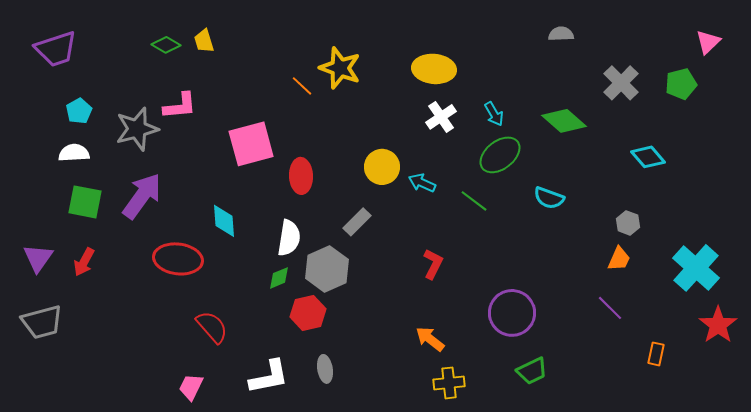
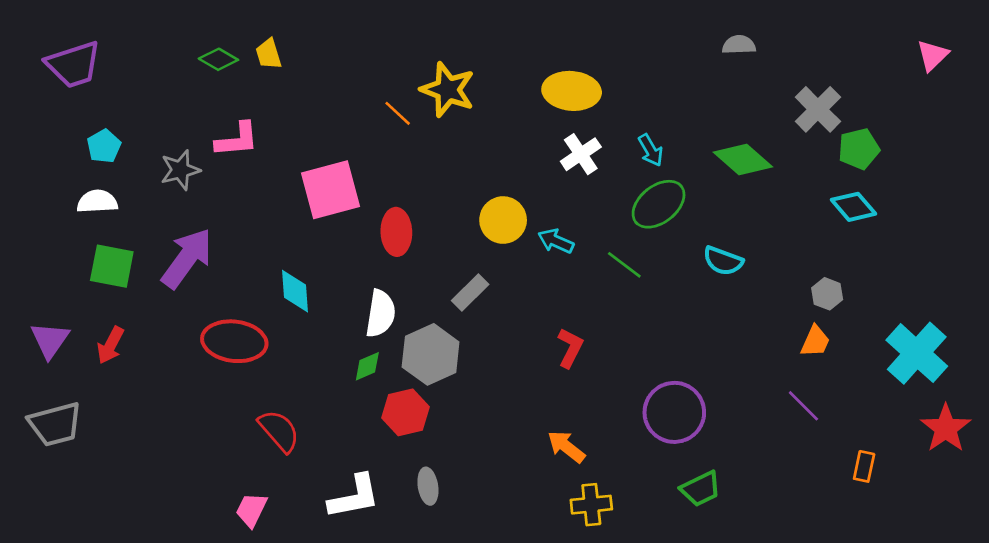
green pentagon: (681, 84) -> (859, 149), moved
gray star: (137, 129) -> (180, 170), size x0.7

